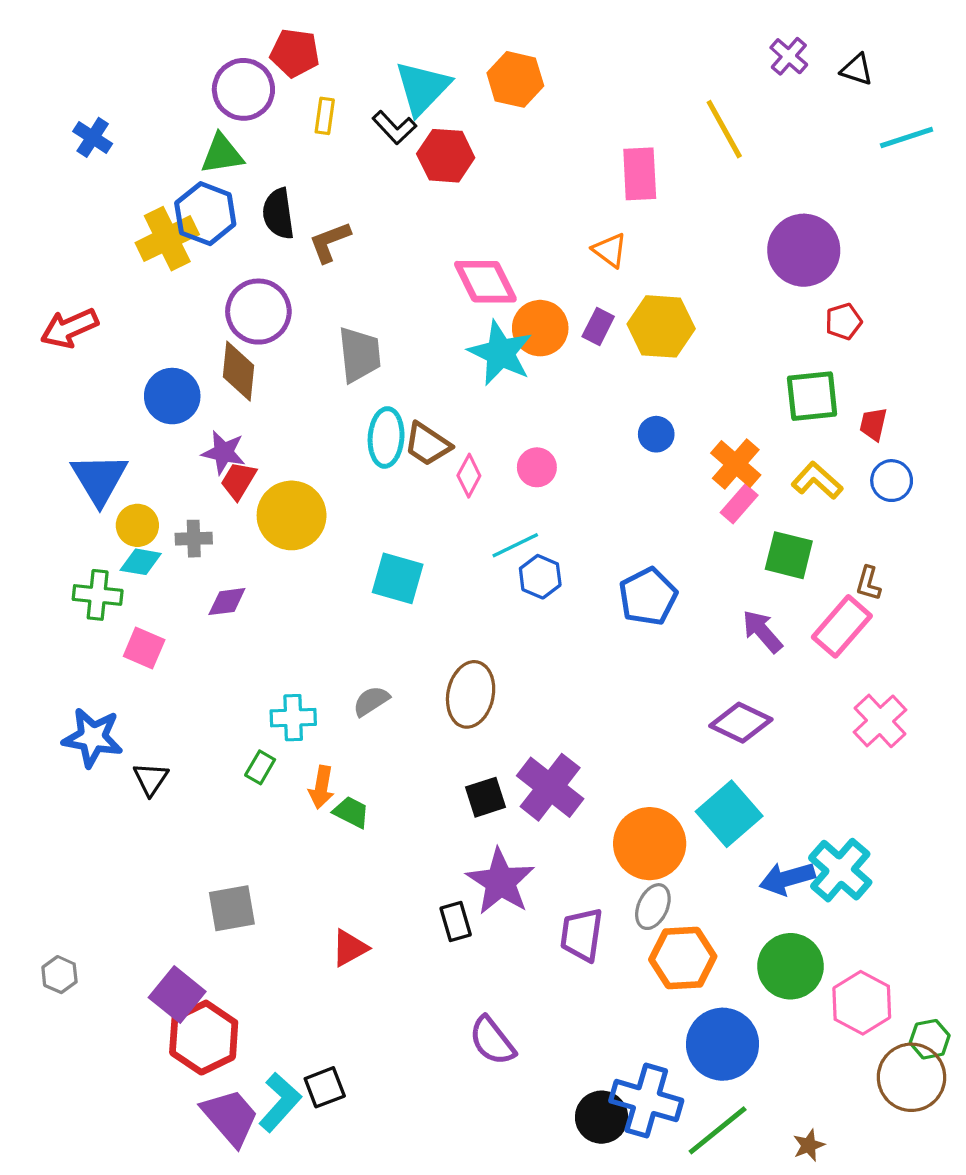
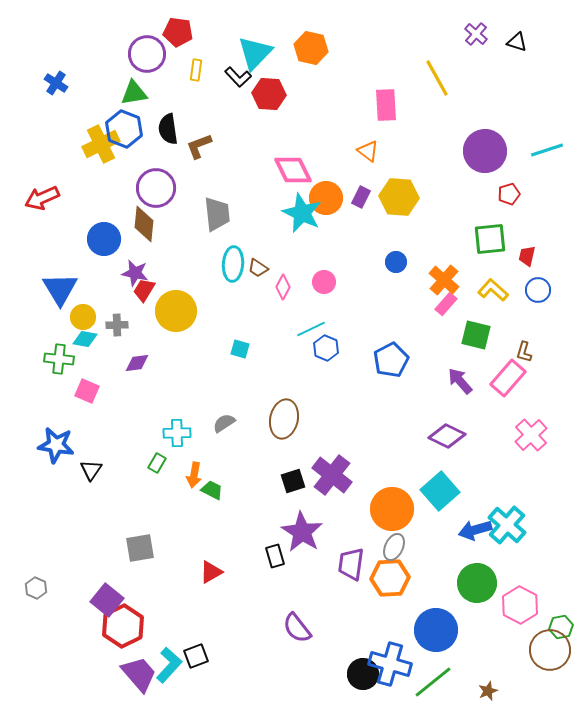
cyan line: (907, 137) -> (547, 150), moved
brown trapezoid: (427, 444) -> (258, 268), size x0.7
cyan square: (398, 578) -> (240, 349), size x0.6
orange hexagon: (683, 958) -> (390, 578), moved

